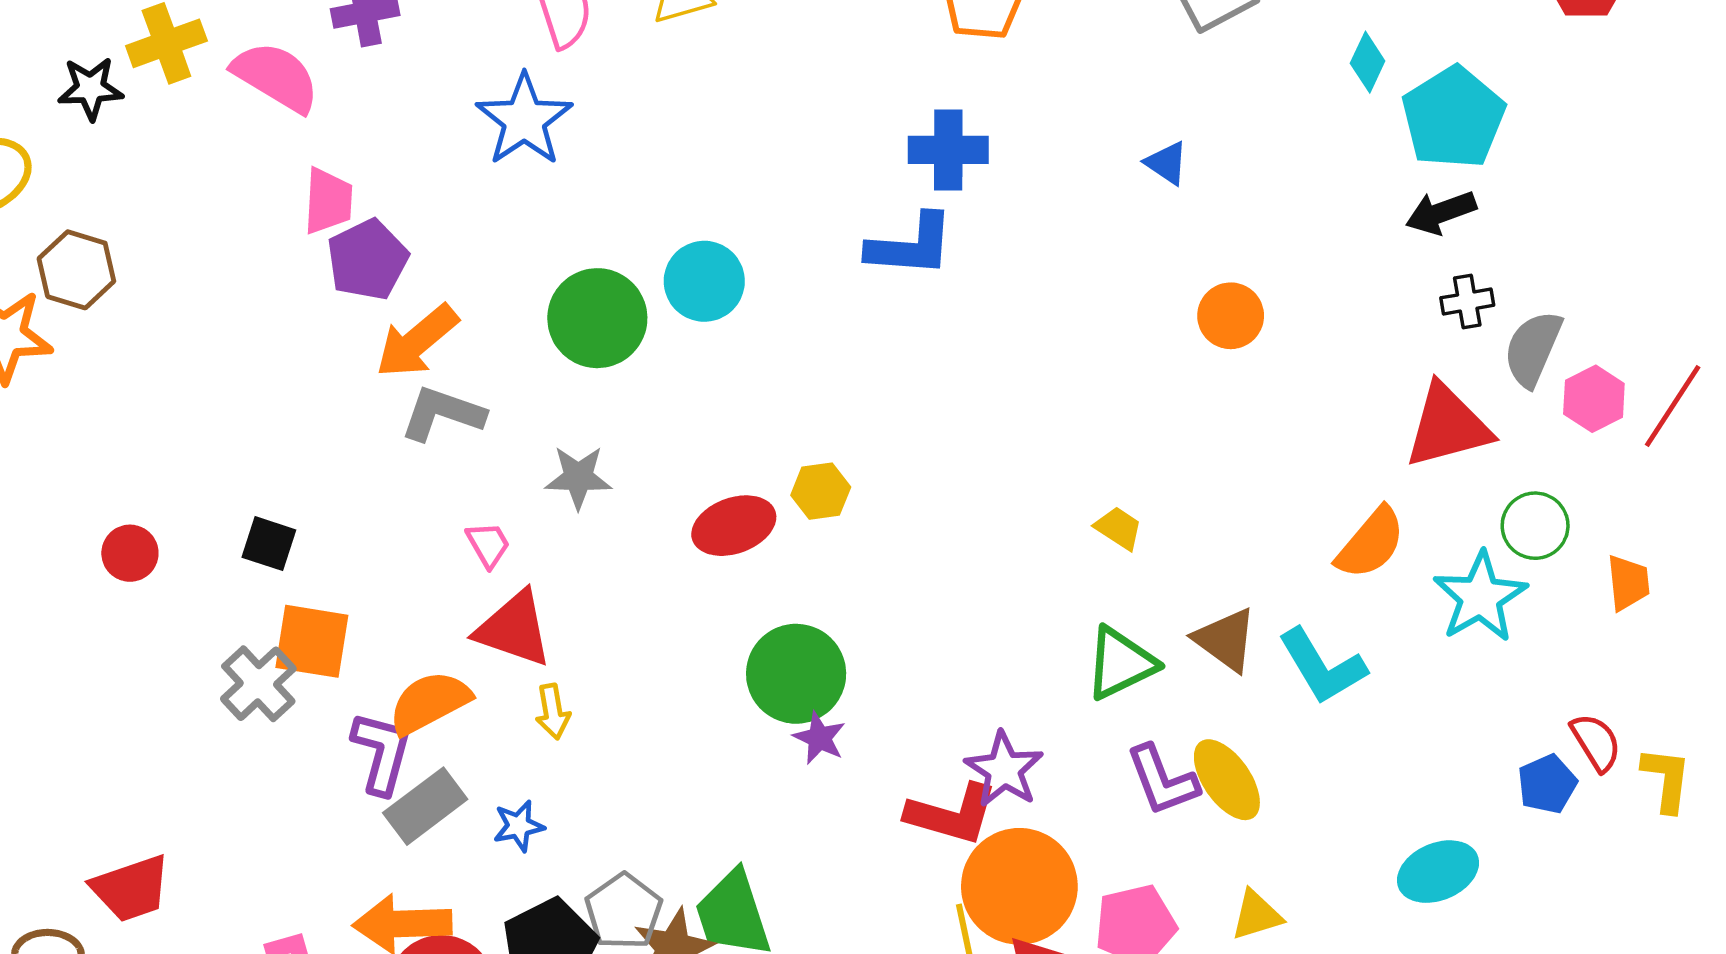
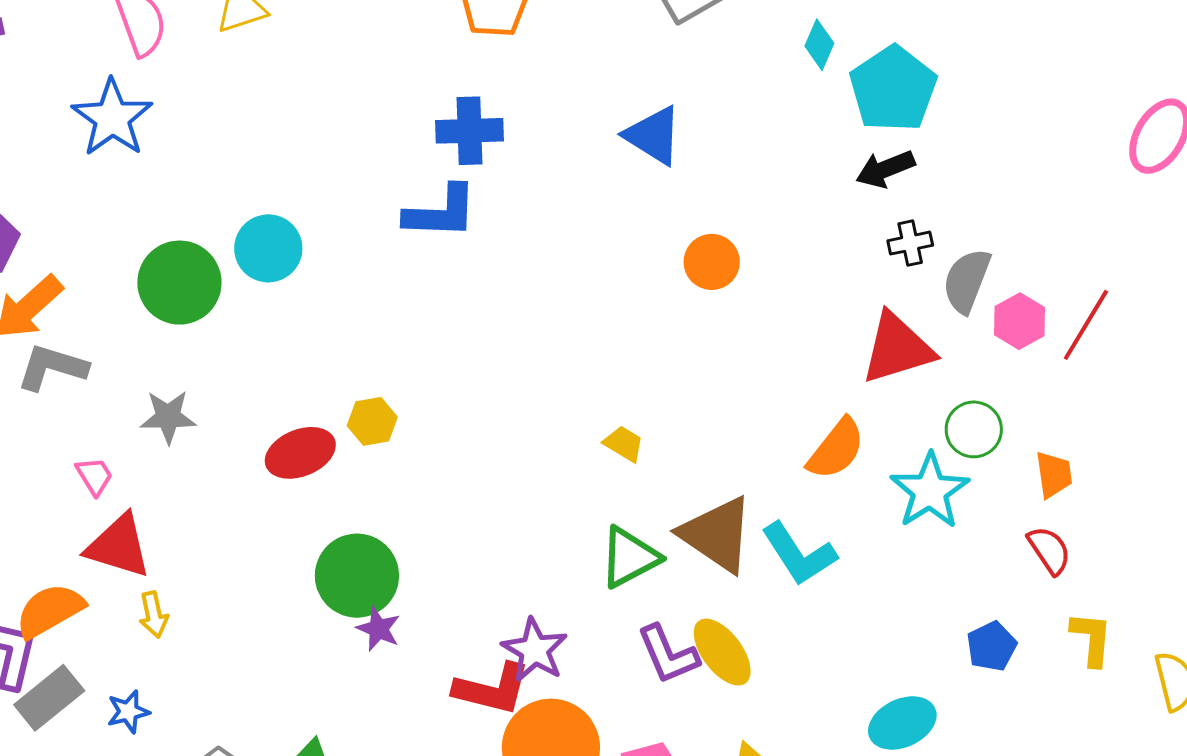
blue triangle: (1167, 163) -> (653, 135), size x1.6
brown triangle: (1226, 640) -> (717, 534), size x1.4
red semicircle: (1596, 742) -> (1049, 550), moved

